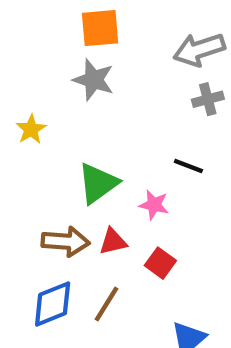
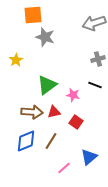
orange square: (100, 28) -> (33, 15), moved
gray cross: (208, 99) -> (98, 59), moved
black line: (188, 166) -> (95, 85), moved

